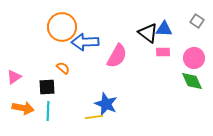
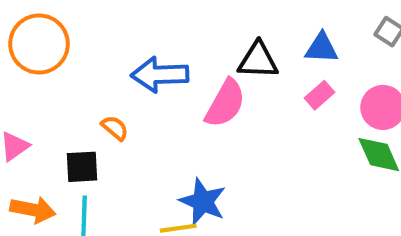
orange circle: (62, 27) -> (39, 44), moved
black triangle: (148, 33) -> (258, 60), moved, turned -35
pink rectangle: (163, 52) -> (319, 95), turned -40

